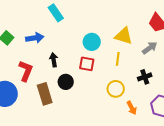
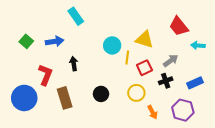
gray arrow: (150, 48) -> (171, 61), moved
yellow line: (118, 59) -> (127, 58), moved
red square: (87, 64) -> (144, 68), moved, turned -35
black circle: (66, 82) -> (101, 94), moved

